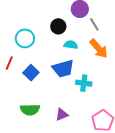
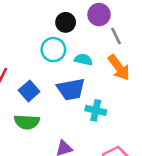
black circle: (58, 26) -> (66, 22), moved
cyan circle: (25, 38) -> (53, 50), moved
green semicircle: (30, 110) -> (27, 122), moved

